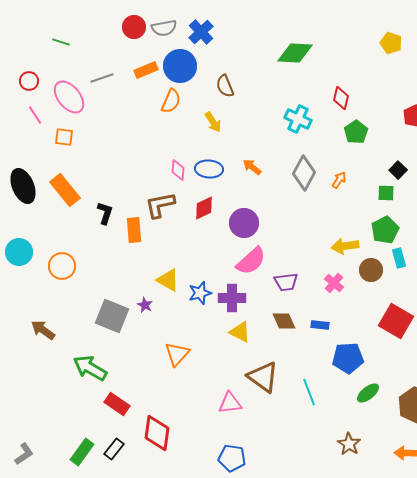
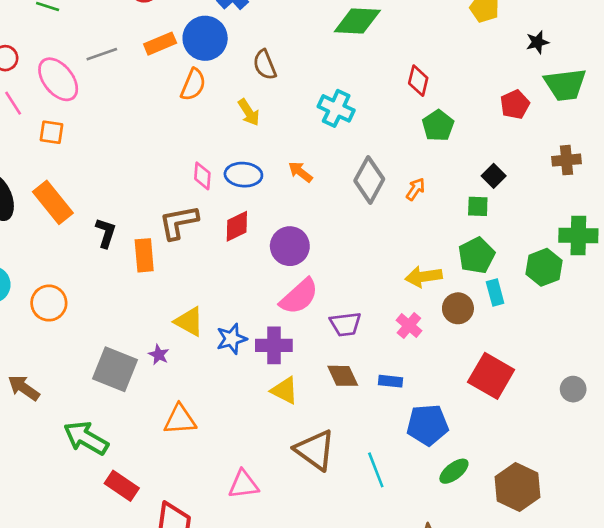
cyan cross: (298, 119) -> (336, 108), moved
orange triangle: (177, 354) -> (180, 420), moved, turned 44
pink triangle: (230, 403) -> (243, 484), moved

